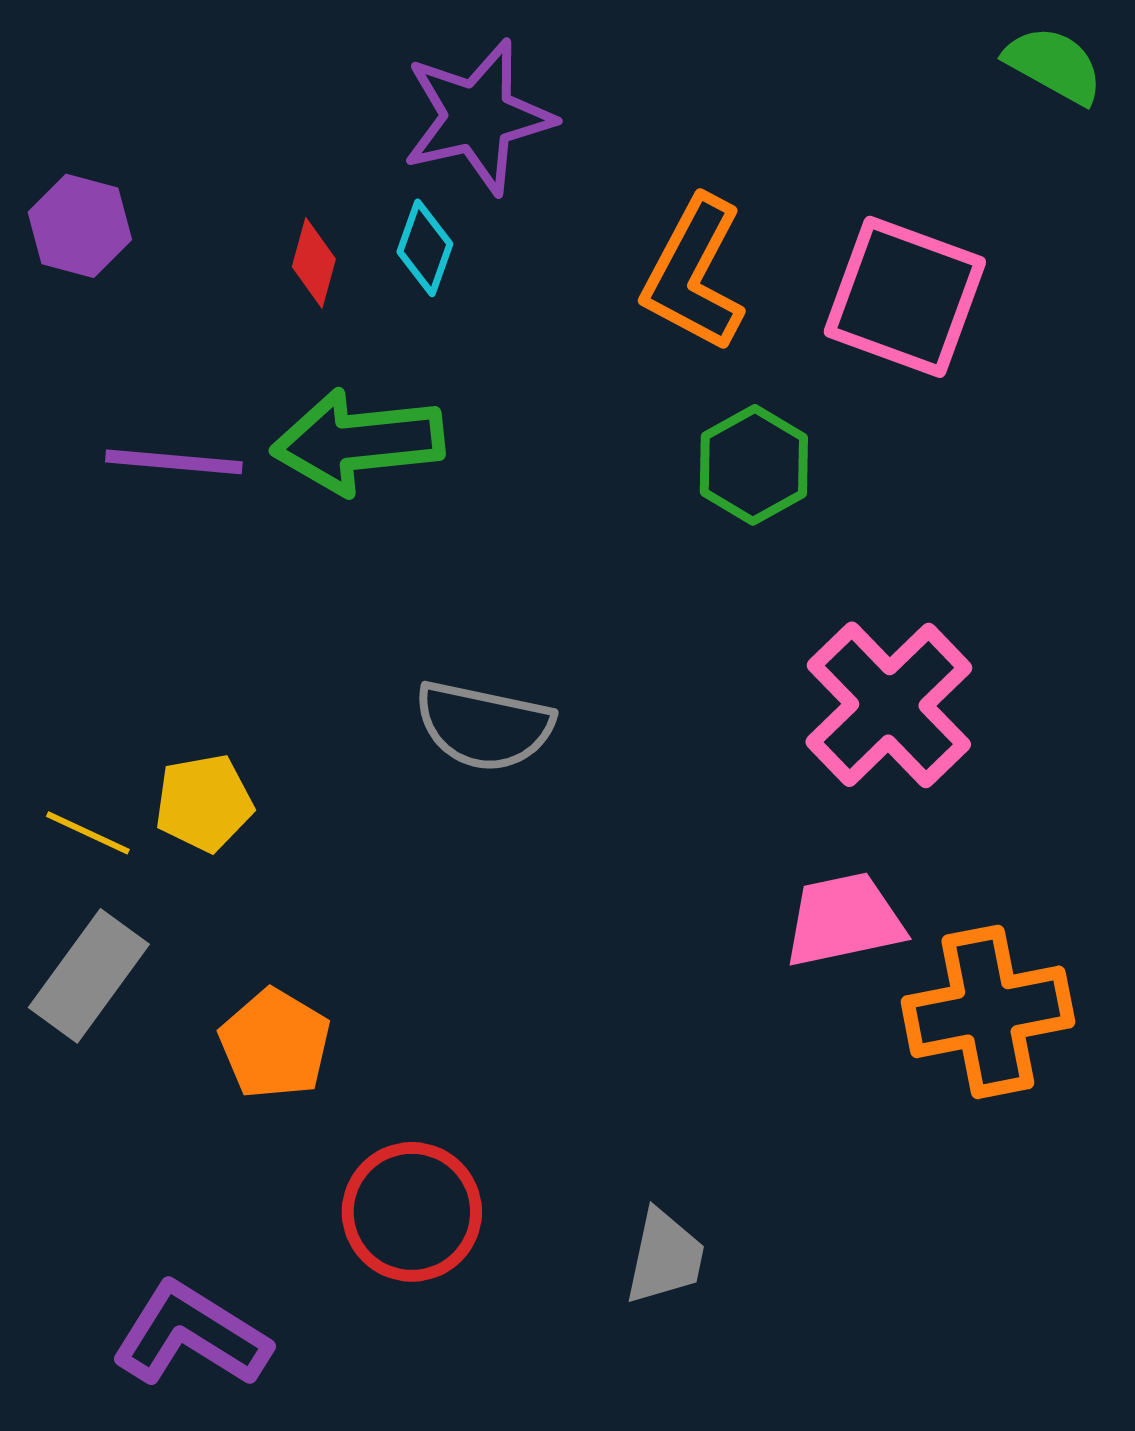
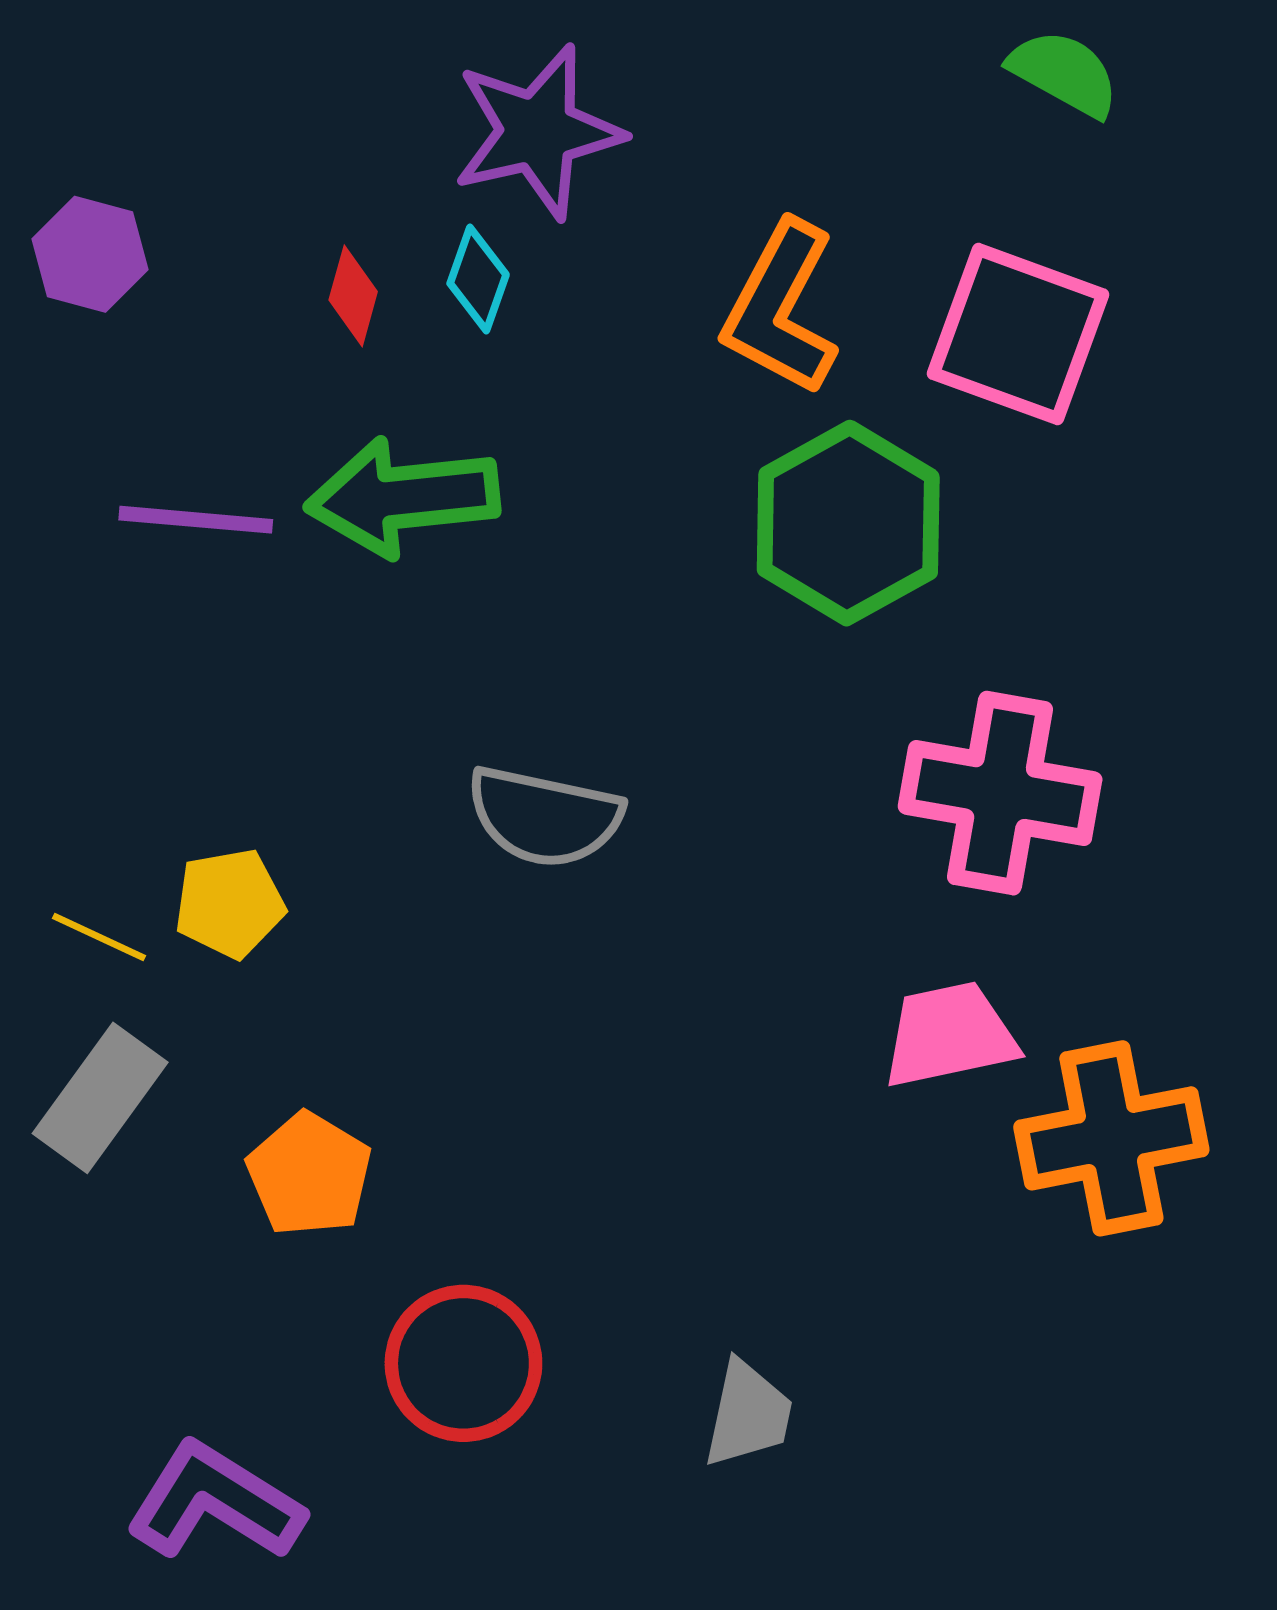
green semicircle: (1054, 65) -> (1064, 73), moved
green hexagon: (754, 465) -> (848, 523), size x1.5
pink cross: (889, 705) -> (1000, 793), turned -36

